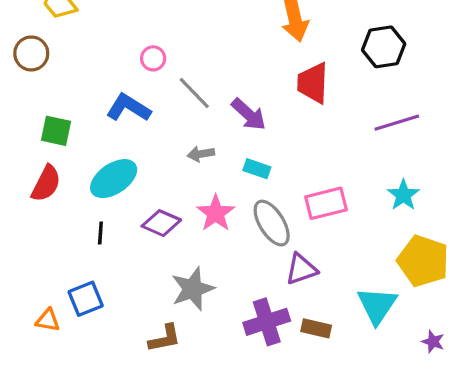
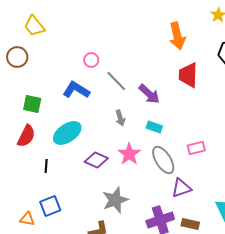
gray arrow: (201, 154) -> (120, 118), turned -98
pink rectangle: (326, 203) -> (196, 148), size x0.7
black line: (100, 233) -> (46, 166), moved

